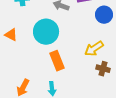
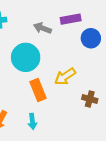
yellow arrow: (94, 49) -> (65, 76), moved

